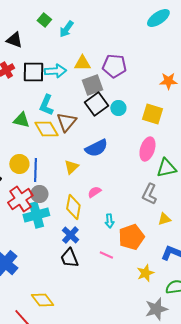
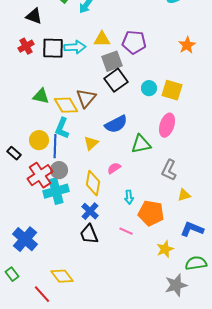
orange star: (168, 81) -> (187, 45), moved, turned -30
cyan L-shape: (46, 105) -> (62, 128), moved
cyan circle: (118, 108) -> (149, 88), moved
green triangle: (166, 168) -> (141, 144), moved
orange pentagon: (131, 237) -> (151, 213), turned 30

